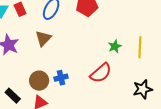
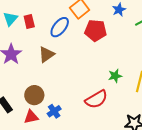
blue cross: (61, 78) -> (54, 111), moved, turned -32

